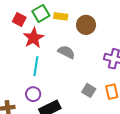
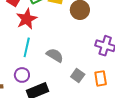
gray semicircle: (66, 52) -> (55, 55), moved

